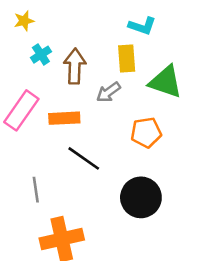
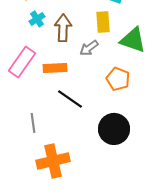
orange pentagon: (146, 132) -> (118, 79), turned 30

